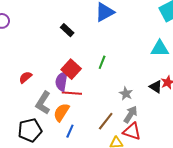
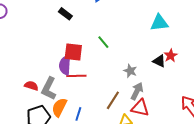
green line: (102, 62) -> (103, 42), turned -56
red square: (71, 69) -> (73, 52), turned -30
red semicircle: (25, 77) -> (31, 86), moved, turned 64
orange semicircle: (61, 112) -> (59, 107), moved

